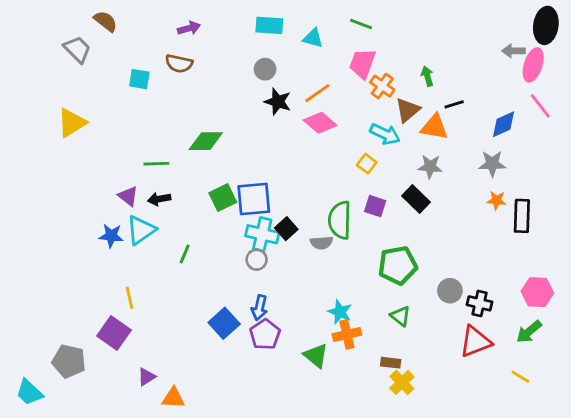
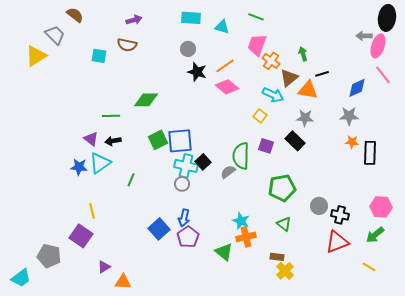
yellow triangle: (72, 123) -> (36, 56), moved
gray semicircle: (321, 243) -> (228, 172), turned 147
cyan trapezoid: (29, 392) -> (21, 278), turned -80

